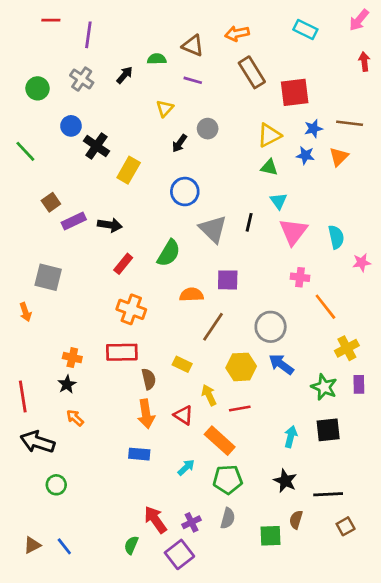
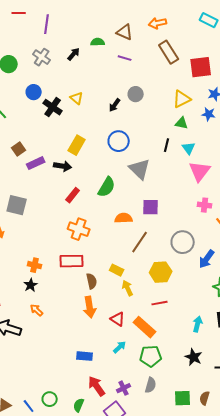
yellow triangle: (165, 108) -> (77, 98), moved, turned -32
yellow rectangle: (129, 170) -> (77, 145), moved
black line: (249, 222) -> (167, 145), moved
blue arrow: (281, 364) -> (207, 259), moved, turned -90
yellow arrow: (209, 395) -> (128, 288), moved
red triangle: (183, 415) -> (118, 319), moved
blue rectangle: (139, 454) -> (85, 356), moved
green circle: (56, 485) -> (50, 399), moved
brown semicircle: (296, 520) -> (205, 398), moved

